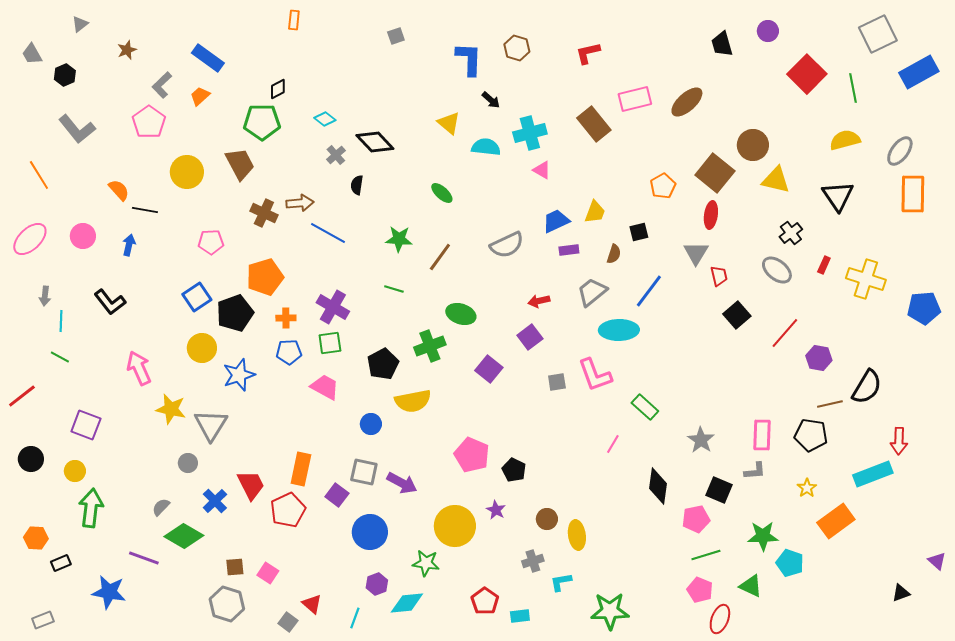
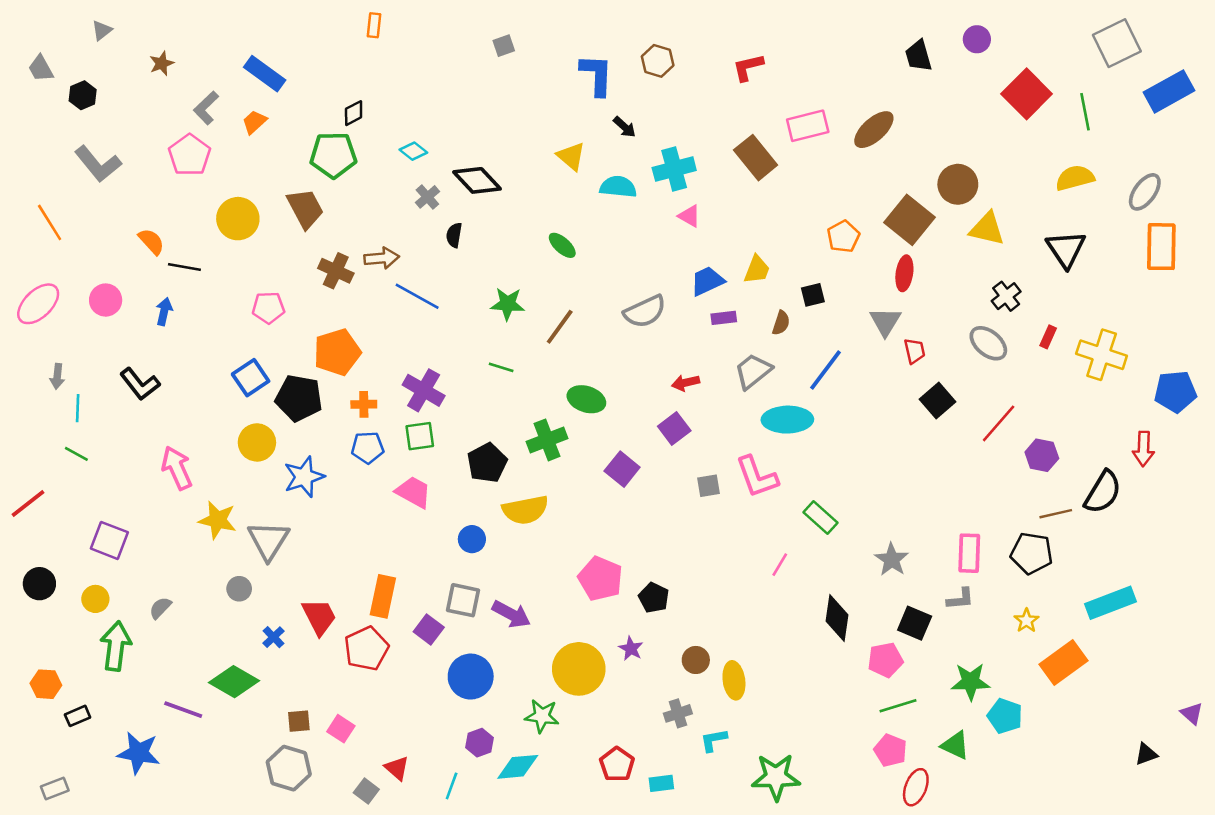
black pentagon: (235, 313) -> (299, 398), turned 30
red arrow: (899, 441) -> (1144, 449), moved
blue cross: (215, 501) -> (273, 637), size x0.7
gray semicircle: (161, 507) -> (160, 608), moved

